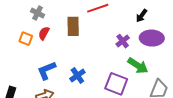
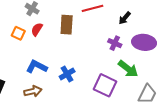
black arrow: (142, 16) -> (125, 18), moved
purple cross: (123, 41) -> (115, 43), turned -32
blue L-shape: (47, 70) -> (37, 67), turned 45

